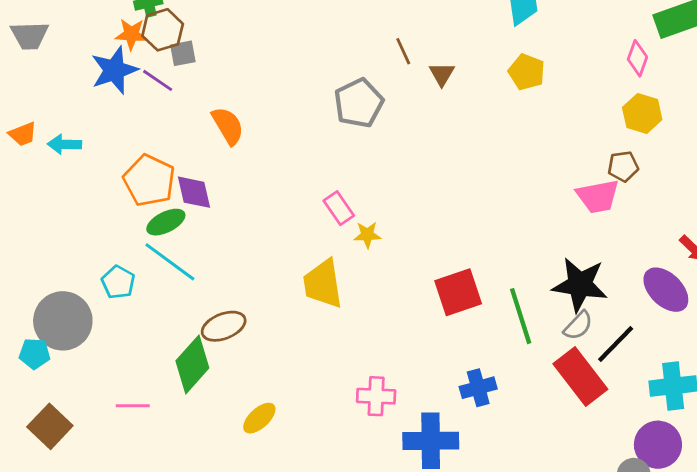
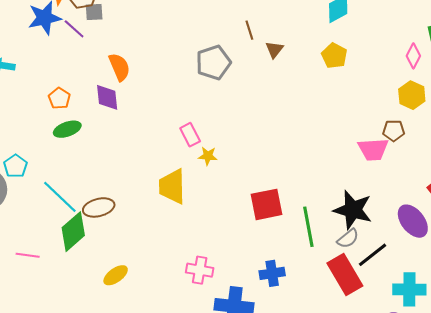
orange pentagon: (149, 180) -> (59, 98), size x0.6
purple diamond: (194, 192) -> (107, 97), moved
cyan line: (170, 262) -> (60, 197), moved
cyan pentagon: (118, 282) -> (15, 166), moved

